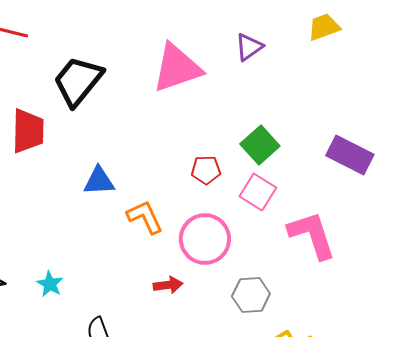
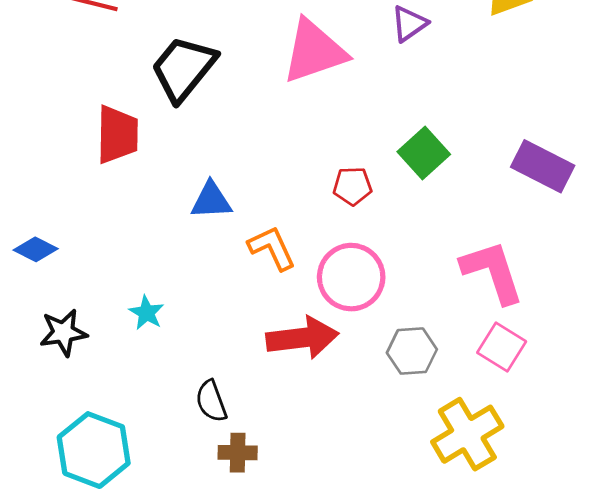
pink square: (258, 192) -> (502, 347), moved
cyan star: (50, 284) -> (147, 313), moved
red arrow: (168, 285) -> (302, 338), size x1.8

